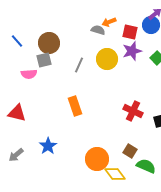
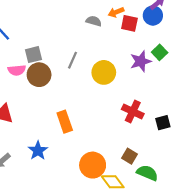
orange arrow: (109, 22) -> (116, 12), moved
brown circle: (49, 43) -> (39, 75), moved
purple star: (132, 51) -> (141, 61), moved
yellow circle: (107, 59) -> (104, 72), moved
orange rectangle: (75, 106) -> (65, 122), moved

